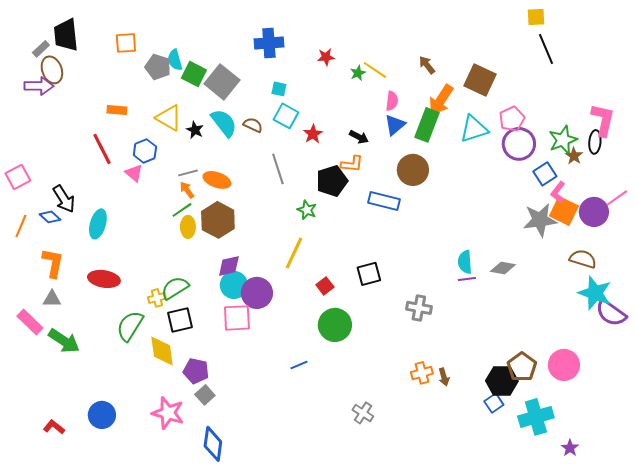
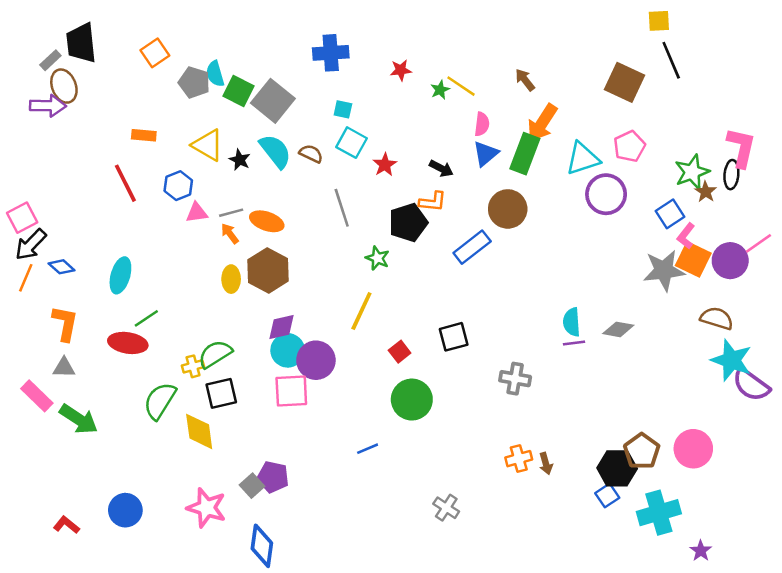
orange square: (126, 43) -> (155, 53), turned -30
brown square: (480, 80) -> (624, 82), moved
purple circle: (519, 144) -> (606, 194), moved
pink triangle: (134, 173) -> (197, 213), moved, turned -48
black arrow: (64, 199) -> (31, 245), moved, turned 76
blue rectangle: (384, 201) -> (472, 247), turned -52
green line: (182, 210) -> (146, 318), moved
purple pentagon: (196, 371) -> (273, 477), moved

